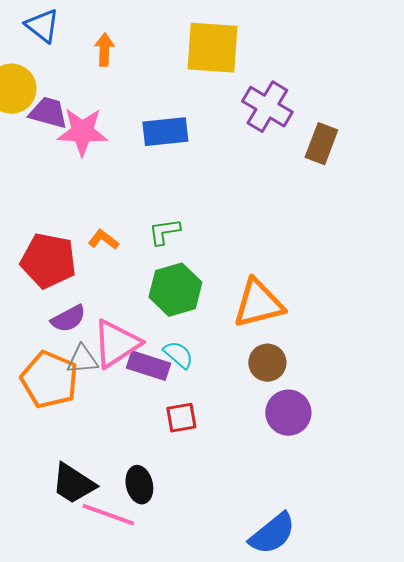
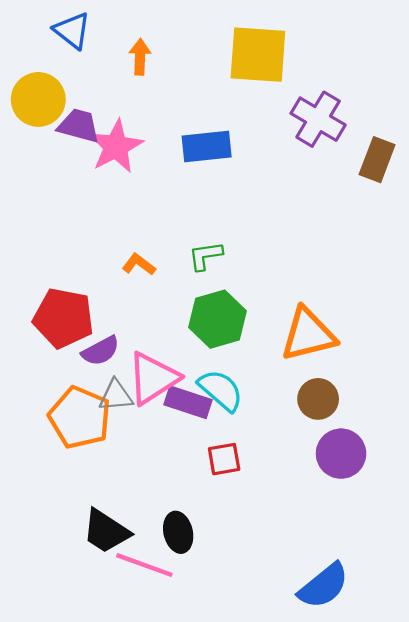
pink star: (82, 132) -> (116, 146), turned -30
red pentagon: (48, 261) -> (63, 318), moved
cyan semicircle: (178, 355) -> (221, 390), size x1.4

